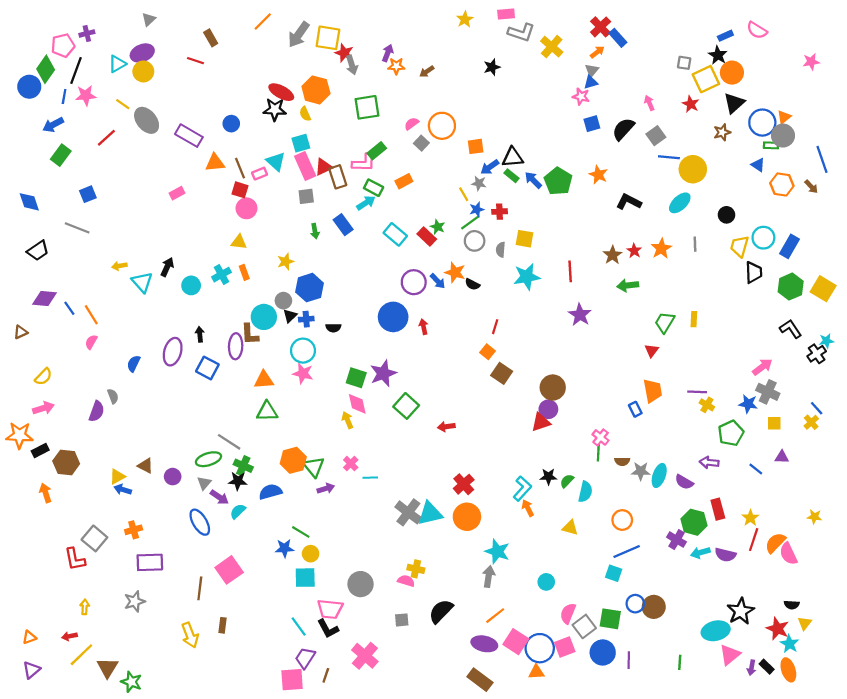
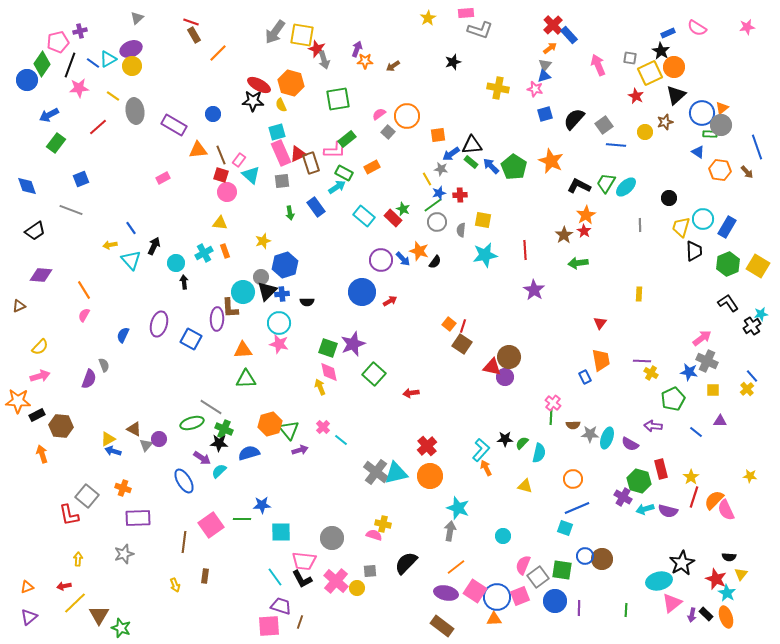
orange line: (263, 22) -> (218, 53), moved
yellow cross: (552, 47) -> (498, 88), moved, turned -30
red line: (195, 61) -> (191, 22), moved
pink star: (811, 62) -> (747, 27), moved
blue line: (64, 96) -> (93, 63), moved, turned -64
pink arrow: (649, 103) -> (598, 65), moved, size x1.5
gray ellipse: (147, 120) -> (135, 111), turned 30
cyan triangle: (276, 162) -> (251, 175), moved
yellow circle: (693, 169) -> (645, 132), moved, size x0.6
pink rectangle: (260, 174) -> (239, 160), turned -32
orange star: (598, 175) -> (551, 161), size x1.4
orange star: (661, 249) -> (586, 215), moved
black semicircle: (472, 284) -> (435, 262), turned -80
blue line: (69, 308) -> (131, 228), moved
black triangle: (290, 316) -> (267, 291), size x1.5
green trapezoid: (665, 322) -> (606, 183), moved
red arrow: (424, 327) -> (390, 301), turned 72
red line: (495, 327) -> (463, 326), moved
black arrow: (200, 334) -> (184, 282), moved
red triangle: (541, 422) -> (492, 367), moved, turned 30
cyan line: (370, 478) -> (341, 440), turned 40
gray triangle: (204, 483) -> (146, 445), moved
orange cross: (134, 530) -> (123, 488), turned 35
green line: (301, 532) -> (242, 519), moved, turned -30
yellow circle: (311, 554) -> (357, 588), moved
yellow arrow: (190, 635) -> (175, 585), size x0.6
pink cross: (365, 656) -> (336, 581), moved
purple trapezoid: (305, 658) -> (281, 606), turned 75

